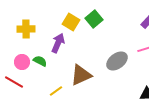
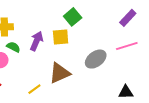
yellow square: (71, 22) -> (61, 37), moved, turned -36
green semicircle: (40, 61) -> (13, 47), moved

